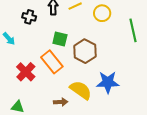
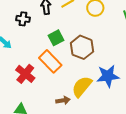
green square: (60, 39) -> (56, 38), turned -35
yellow semicircle: (81, 90) -> (82, 87), turned -80

